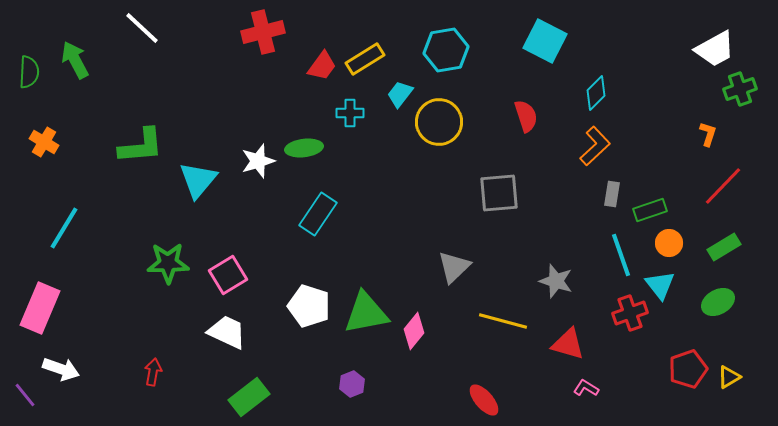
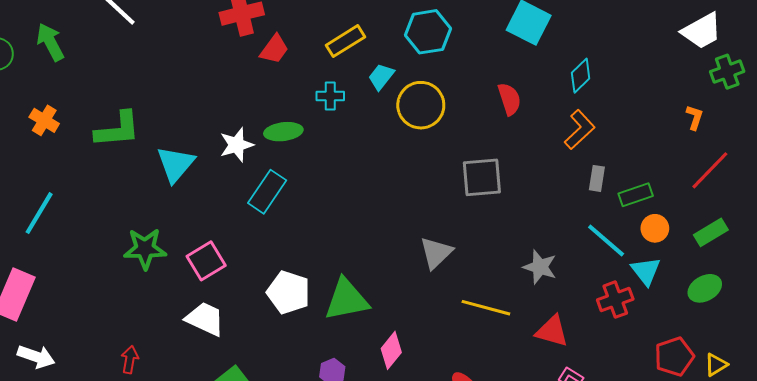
red trapezoid: (322, 66) -> (274, 49), moved
orange cross: (44, 142) -> (44, 120), moved
cyan rectangle: (318, 214) -> (267, 192), moved
cyan line: (621, 255) -> (606, 241), turned -30
pink diamond: (414, 331) -> (391, 350), moved

